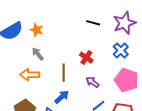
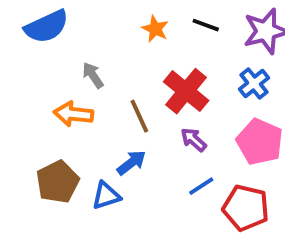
orange star: (37, 30) -> (155, 29), moved
red cross: (86, 58) -> (186, 91), size x1.6
brown line: (64, 73) -> (139, 116), turned -30

